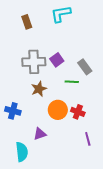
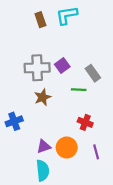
brown rectangle: (27, 22) -> (40, 20), moved
orange circle: (58, 110) -> (67, 148), moved
blue cross: (13, 111) -> (14, 121), turned -35
cyan semicircle: (22, 152) -> (43, 170), moved

